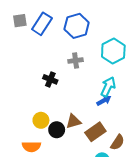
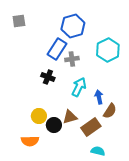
blue rectangle: (42, 24) -> (57, 49), moved
cyan arrow: (108, 87) -> (79, 87), moved
blue arrow: (104, 100) -> (99, 97), turned -72
brown semicircle: (117, 142) -> (110, 111), moved

